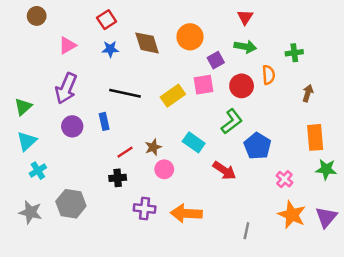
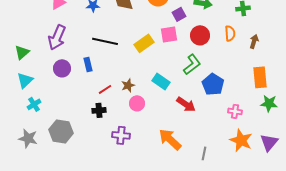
orange semicircle: (269, 75) -> (230, 33), moved
pink cross: (284, 179) -> (235, 111), turned -32
orange arrow: (186, 213) -> (170, 139), moved, turned 40

